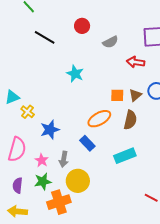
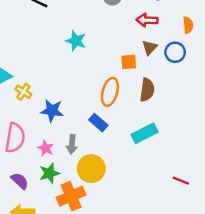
brown triangle: (135, 95) -> (150, 48), moved
orange ellipse: (99, 119) -> (110, 92), turned -40
blue star: (50, 130) -> (52, 111), turned 30
purple semicircle: (18, 185) -> (20, 181), turned 133

